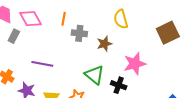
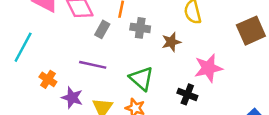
gray rectangle: (14, 36) -> (102, 29), moved
green triangle: (94, 75) -> (141, 79), moved

